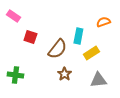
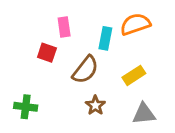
pink rectangle: (13, 16) -> (64, 27), moved, turned 48
orange semicircle: (103, 22) -> (135, 24), moved, size x1.5
cyan rectangle: (78, 36) -> (105, 38), moved

